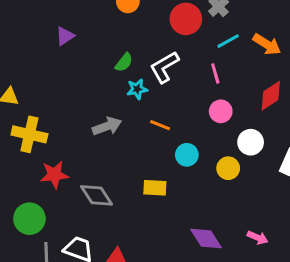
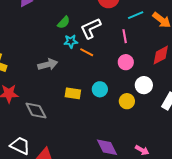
orange line: (160, 125) -> (87, 52), moved
yellow rectangle: (155, 188) -> (73, 93), moved

